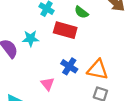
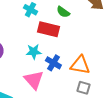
cyan star: (31, 38) -> (34, 52), moved
pink triangle: (48, 84) -> (34, 80), size x1.5

